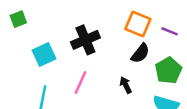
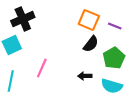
black cross: (85, 40) -> (23, 19), moved
black arrow: (126, 85) -> (85, 76), moved, turned -64

